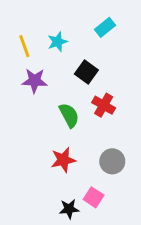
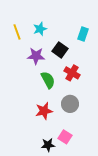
cyan rectangle: (105, 27) -> (83, 34), moved, turned -32
purple star: (34, 81) -> (36, 56), moved
gray circle: (112, 161) -> (70, 104), moved

